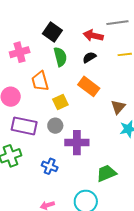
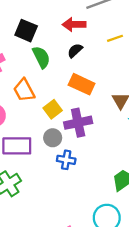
purple cross: (77, 143) -> (78, 123), moved
blue cross: (50, 166) -> (66, 160), moved

